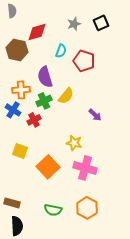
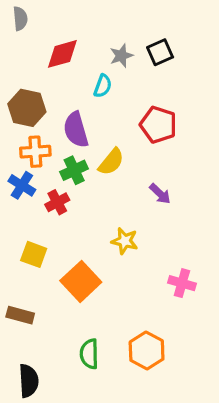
black square: (101, 23) -> (160, 52), moved
gray star: (74, 24) -> (121, 56), moved
brown hexagon: (17, 50) -> (27, 108), moved
red pentagon: (84, 61) -> (158, 125), moved
pink cross: (85, 168) -> (182, 283), moved, size x0.7
brown rectangle: (12, 203) -> (20, 315), moved
green semicircle: (53, 210) -> (89, 354), turned 78

